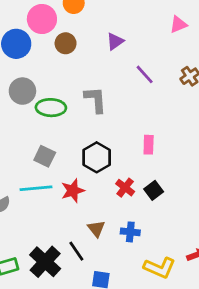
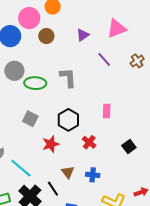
pink triangle: (178, 24) -> (117, 29), moved, size x1.5
cyan line: (36, 188) -> (21, 168), moved, turned 45
black square: (154, 190) -> (129, 147), moved

